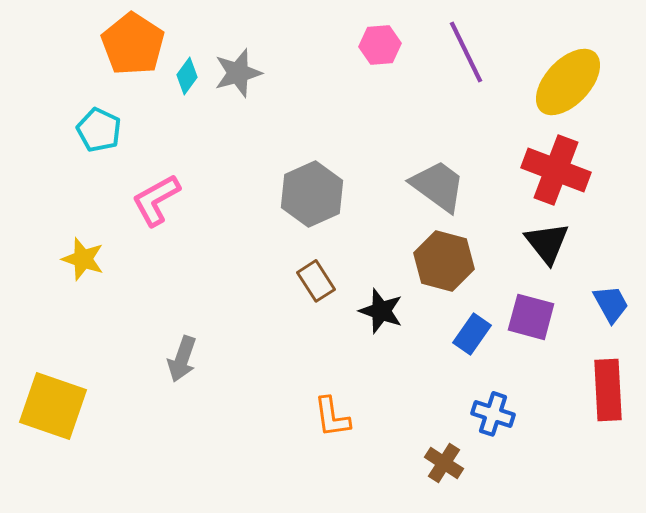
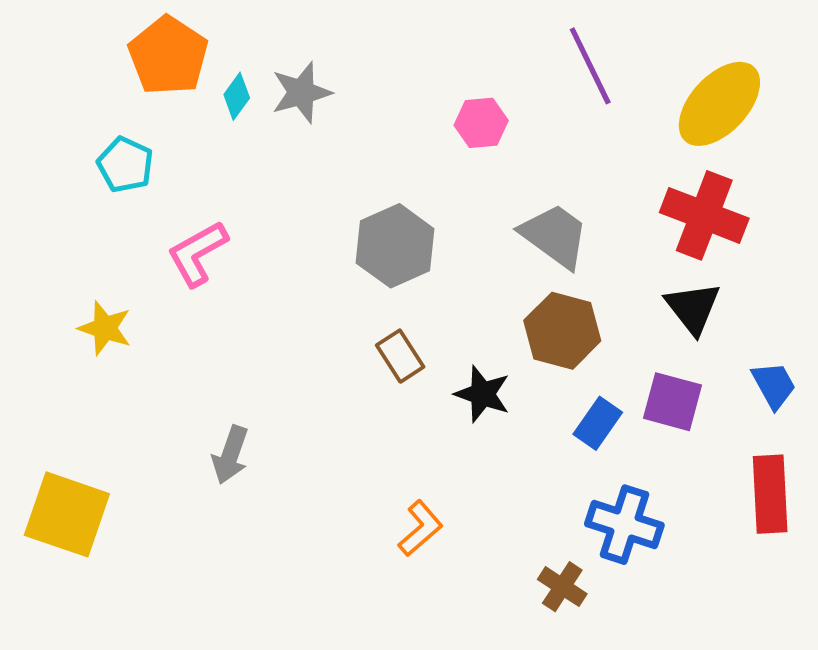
pink hexagon: (380, 45) -> (481, 123), moved
blue cross: (493, 414) -> (624, 525), size x1.4
orange L-shape: (332, 417) -> (420, 528), turned -123

